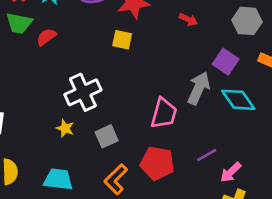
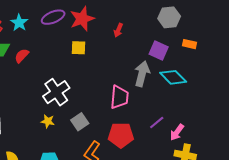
red arrow: (188, 20) -> (118, 30), moved, turned 96

